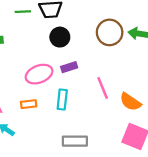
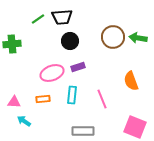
green line: (23, 12) -> (38, 19), turned -32
pink line: (103, 88) -> (102, 99), moved
orange semicircle: (130, 102) -> (131, 81), moved, turned 36

